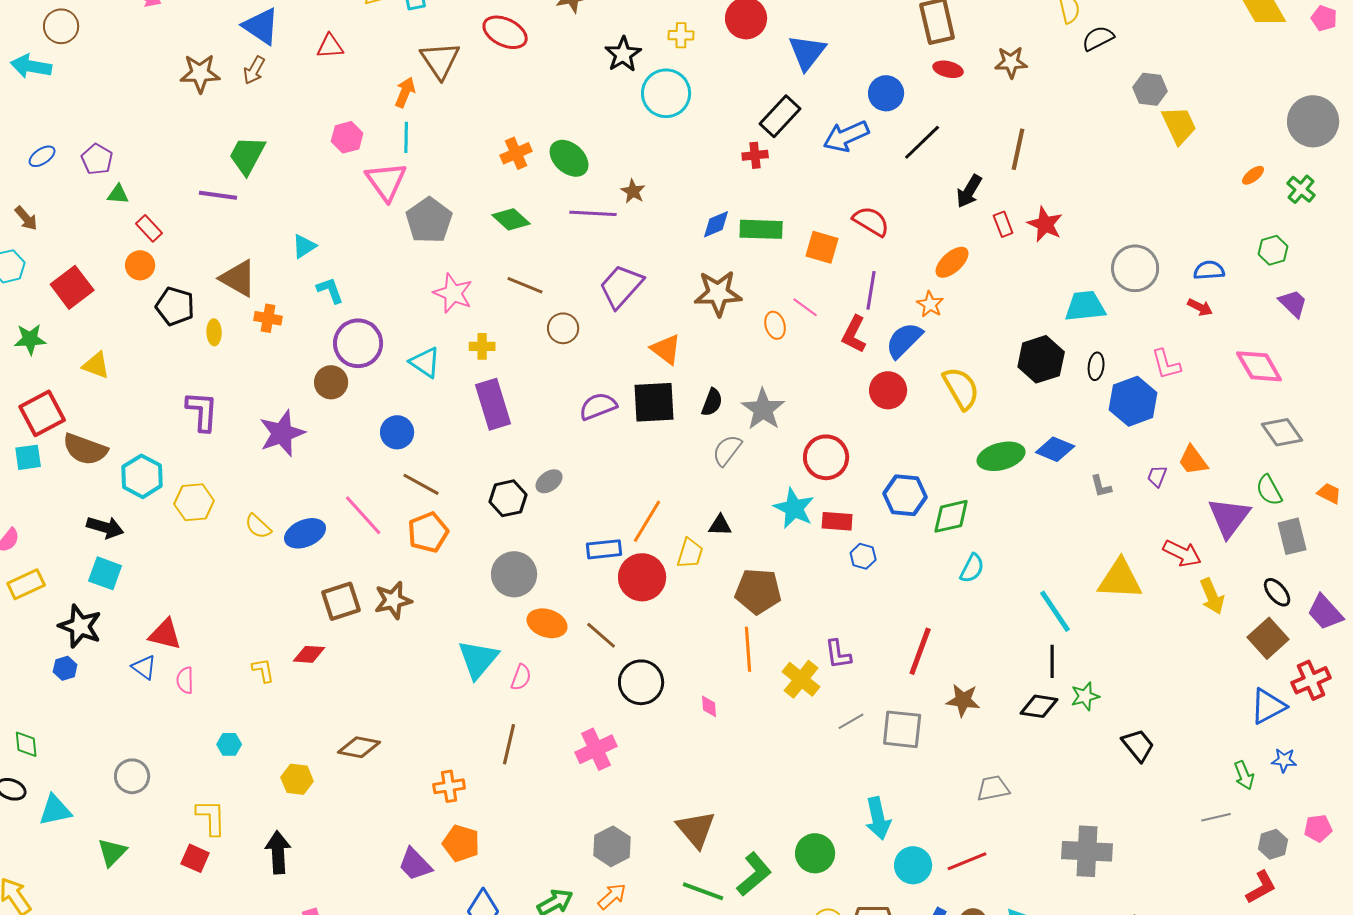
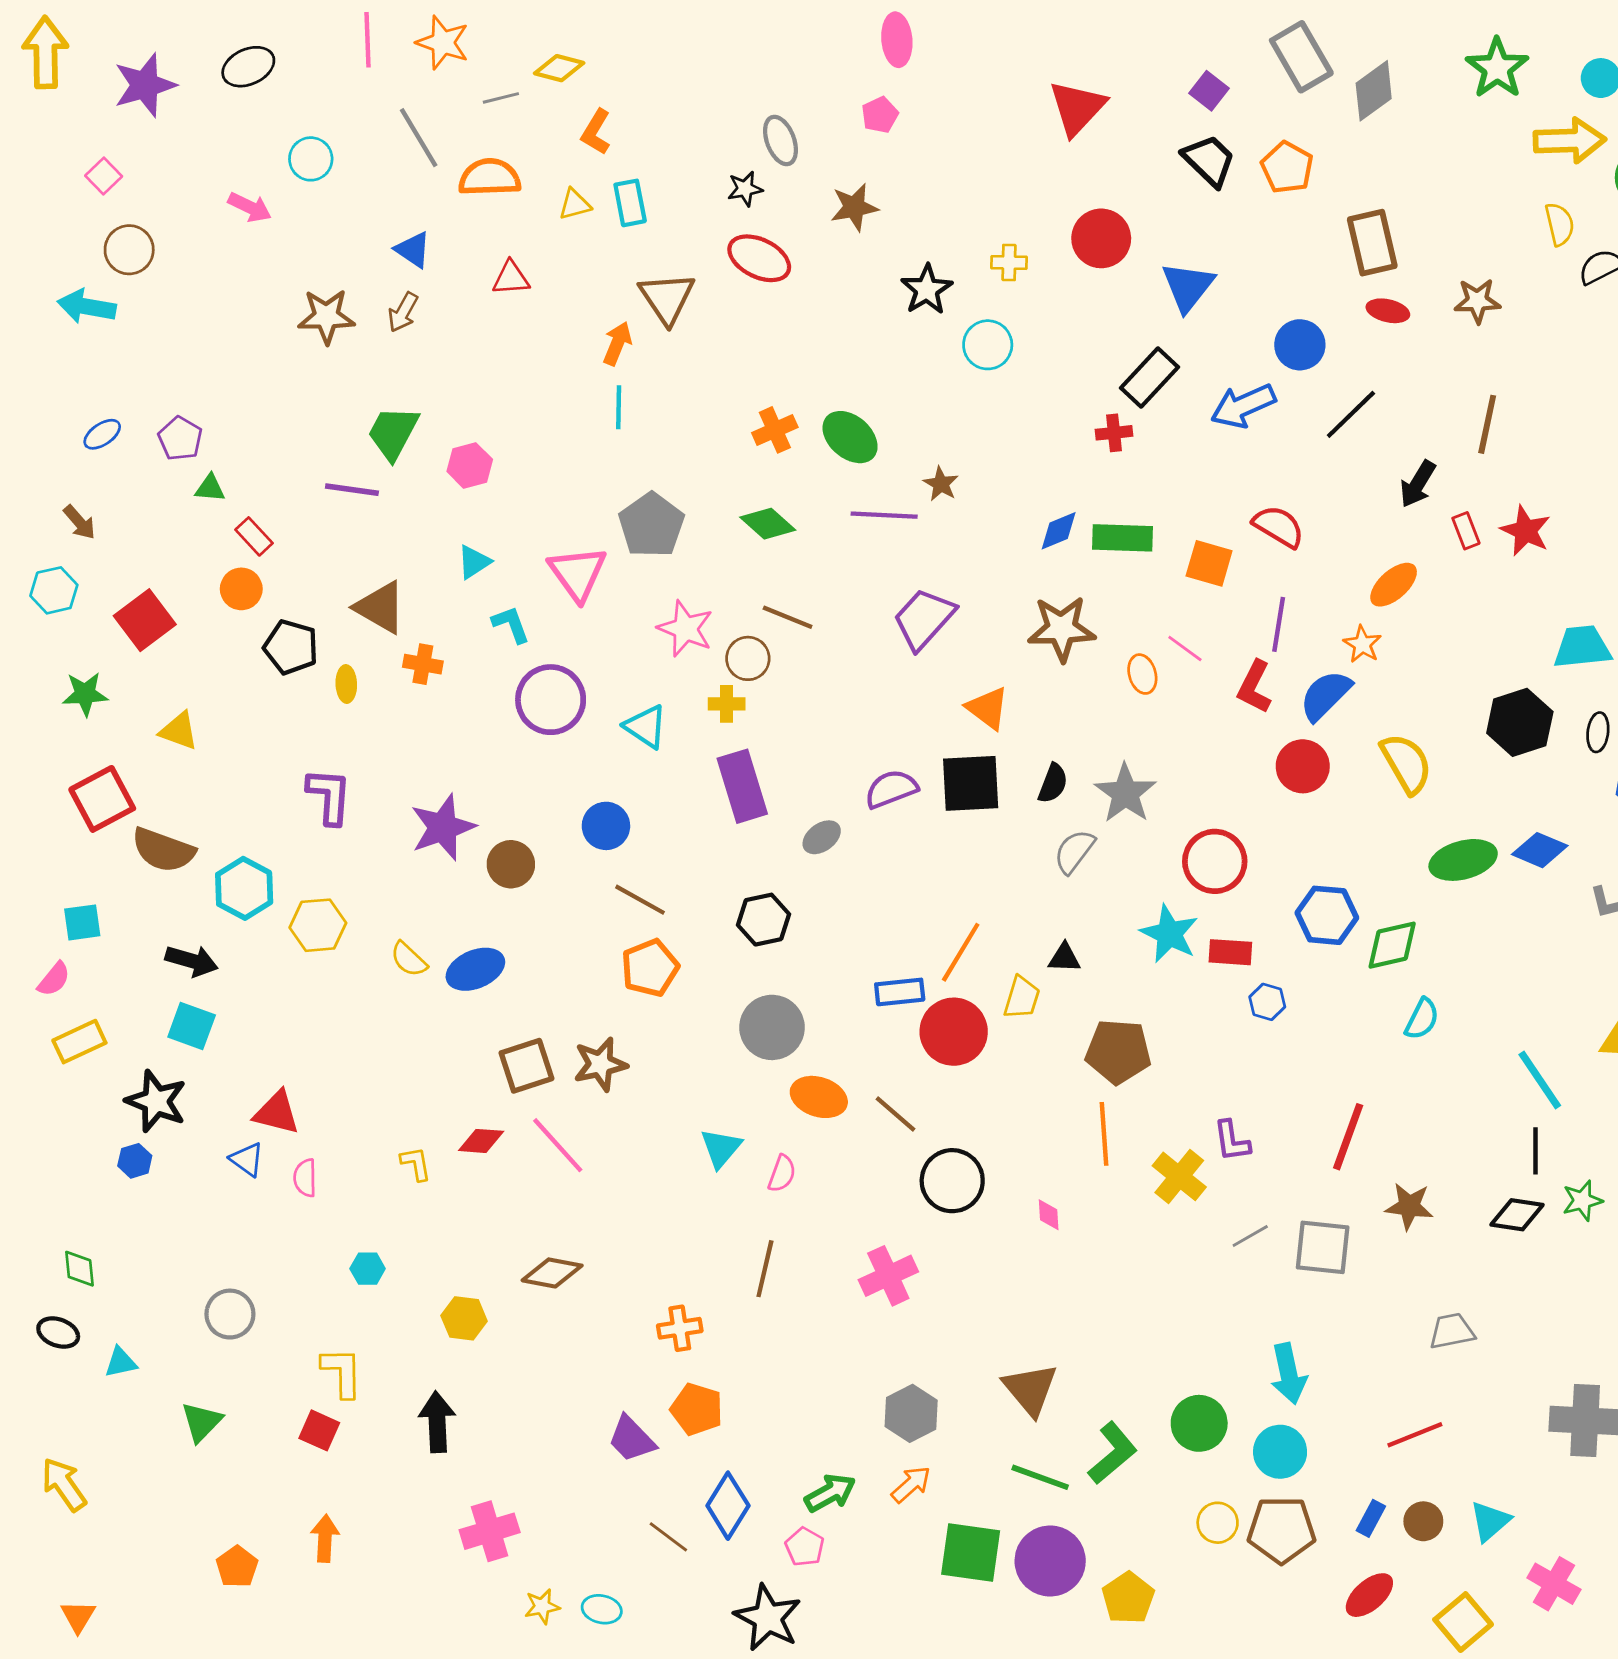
blue triangle: (261, 26) -> (413, 250), size x0.7
cyan circle: (666, 93) -> (988, 345), size x0.7
pink hexagon: (347, 137) -> (470, 465), moved
pink triangle: (386, 181) -> (578, 573), moved
brown circle: (563, 328) -> (748, 658), moved
brown circle: (331, 382) -> (511, 864), moved
cyan square: (28, 457) -> (82, 922), moved
gray ellipse: (549, 481) -> (822, 837), moved
pink line: (363, 515) -> (558, 1145), moved
cyan triangle: (478, 659) -> (721, 1148), size x0.7
cyan triangle: (55, 810) -> (121, 1362), size x0.7
cyan circle: (913, 865) -> (1280, 1452), moved

